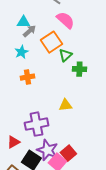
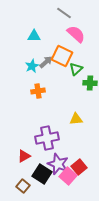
gray arrow: (29, 31) -> (46, 62), moved
orange square: (51, 42) -> (62, 56), turned -30

